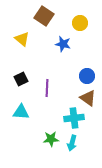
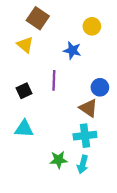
brown square: (44, 16) -> (38, 18), moved
purple line: (47, 88) -> (54, 80), moved
brown triangle: (88, 98) -> (88, 108), moved

